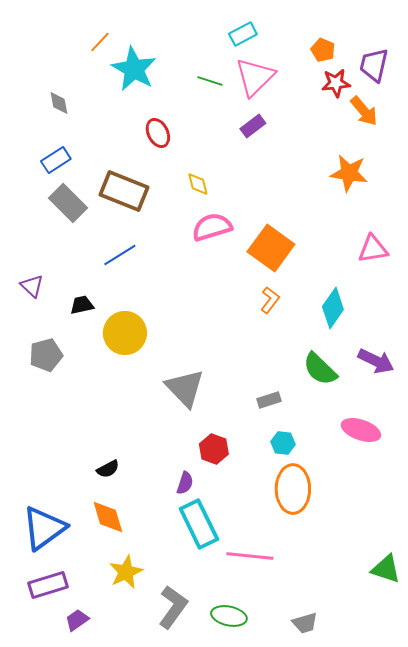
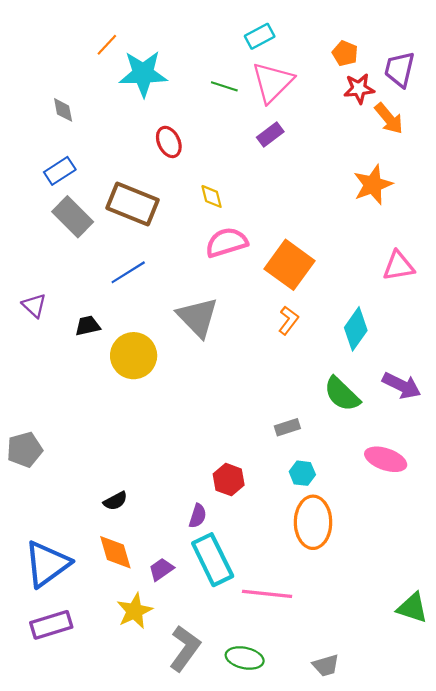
cyan star: (134, 69) -> (143, 74), turned -30
orange star: (349, 173) -> (373, 185), turned -30
gray pentagon: (46, 355) -> (25, 450), moved
gray triangle: (185, 388) -> (198, 317), moved
purple trapezoid: (77, 620) -> (161, 569), moved

